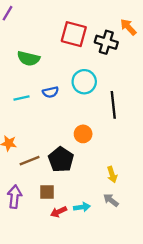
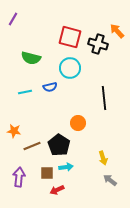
cyan circle: (84, 82) -> (70, 68), moved
gray arrow: (111, 200) -> (110, 180), moved
cyan arrow: (82, 207) -> (66, 167), moved

